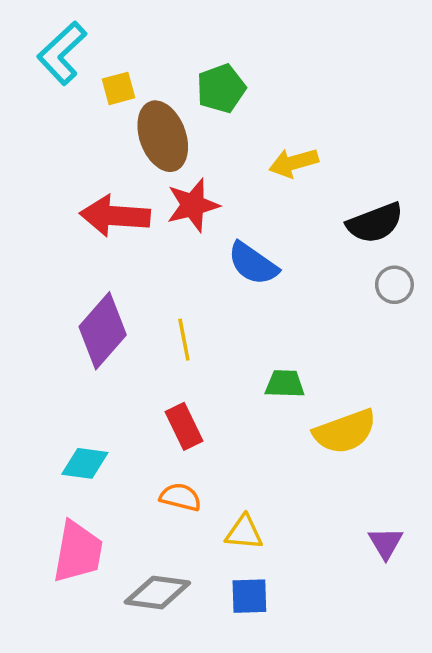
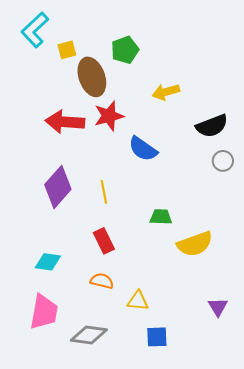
blue square: (249, 596) -> (157, 337), moved

